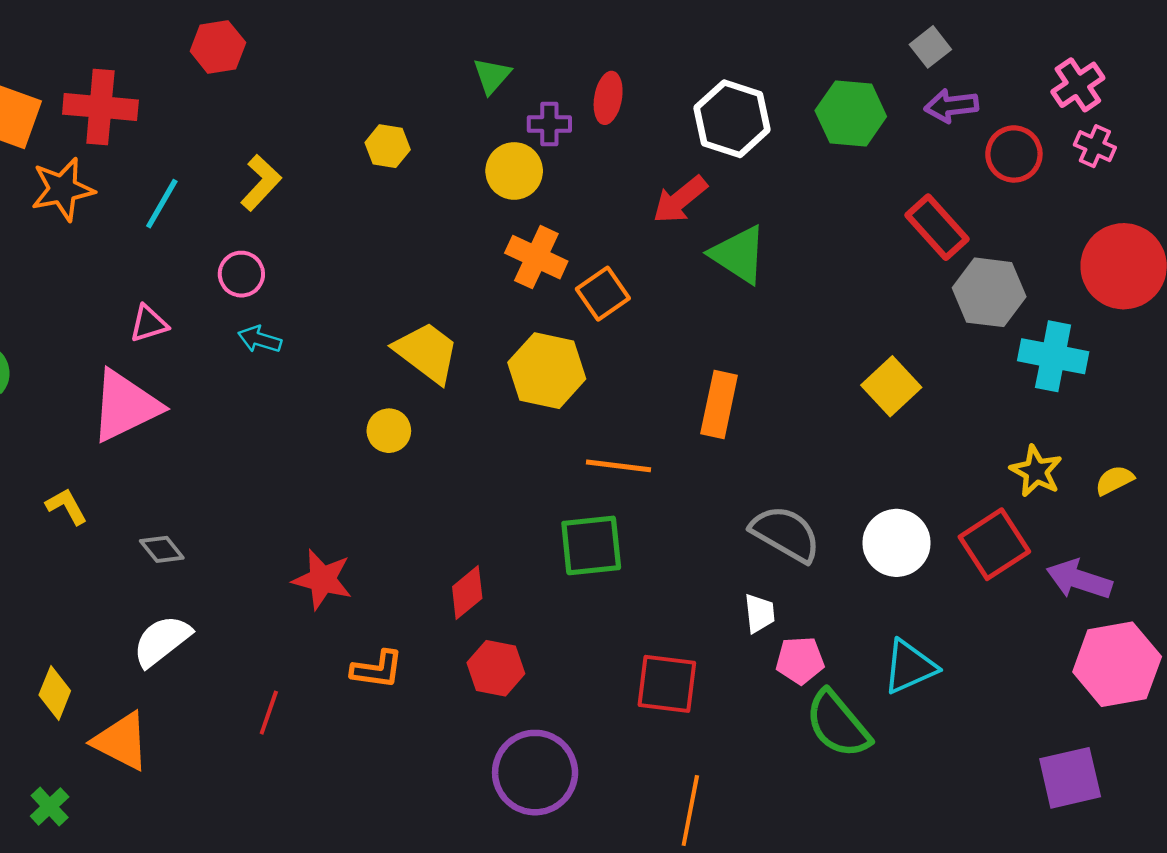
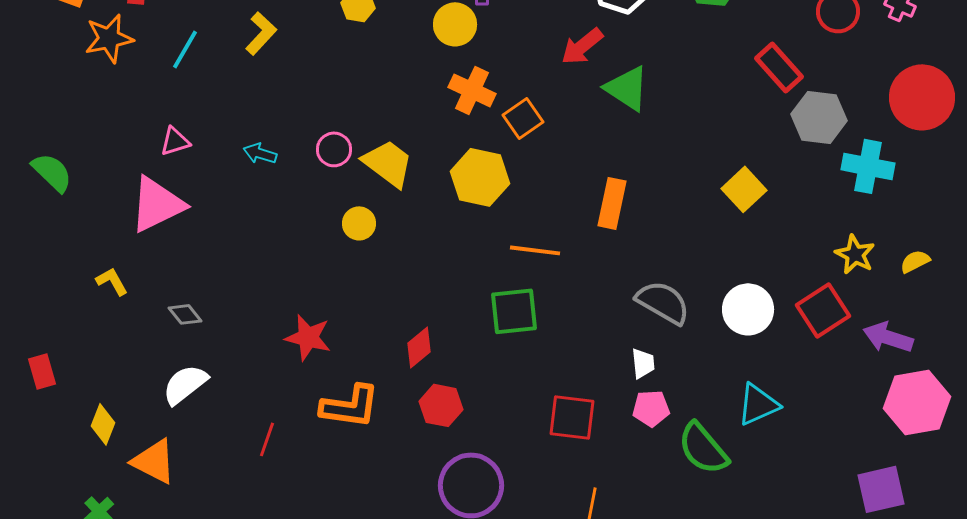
pink circle: (241, 274) -> (334, 149), moved
pink pentagon: (800, 660) -> (651, 408), moved
orange L-shape: (377, 669) -> (350, 406), size x1.5

